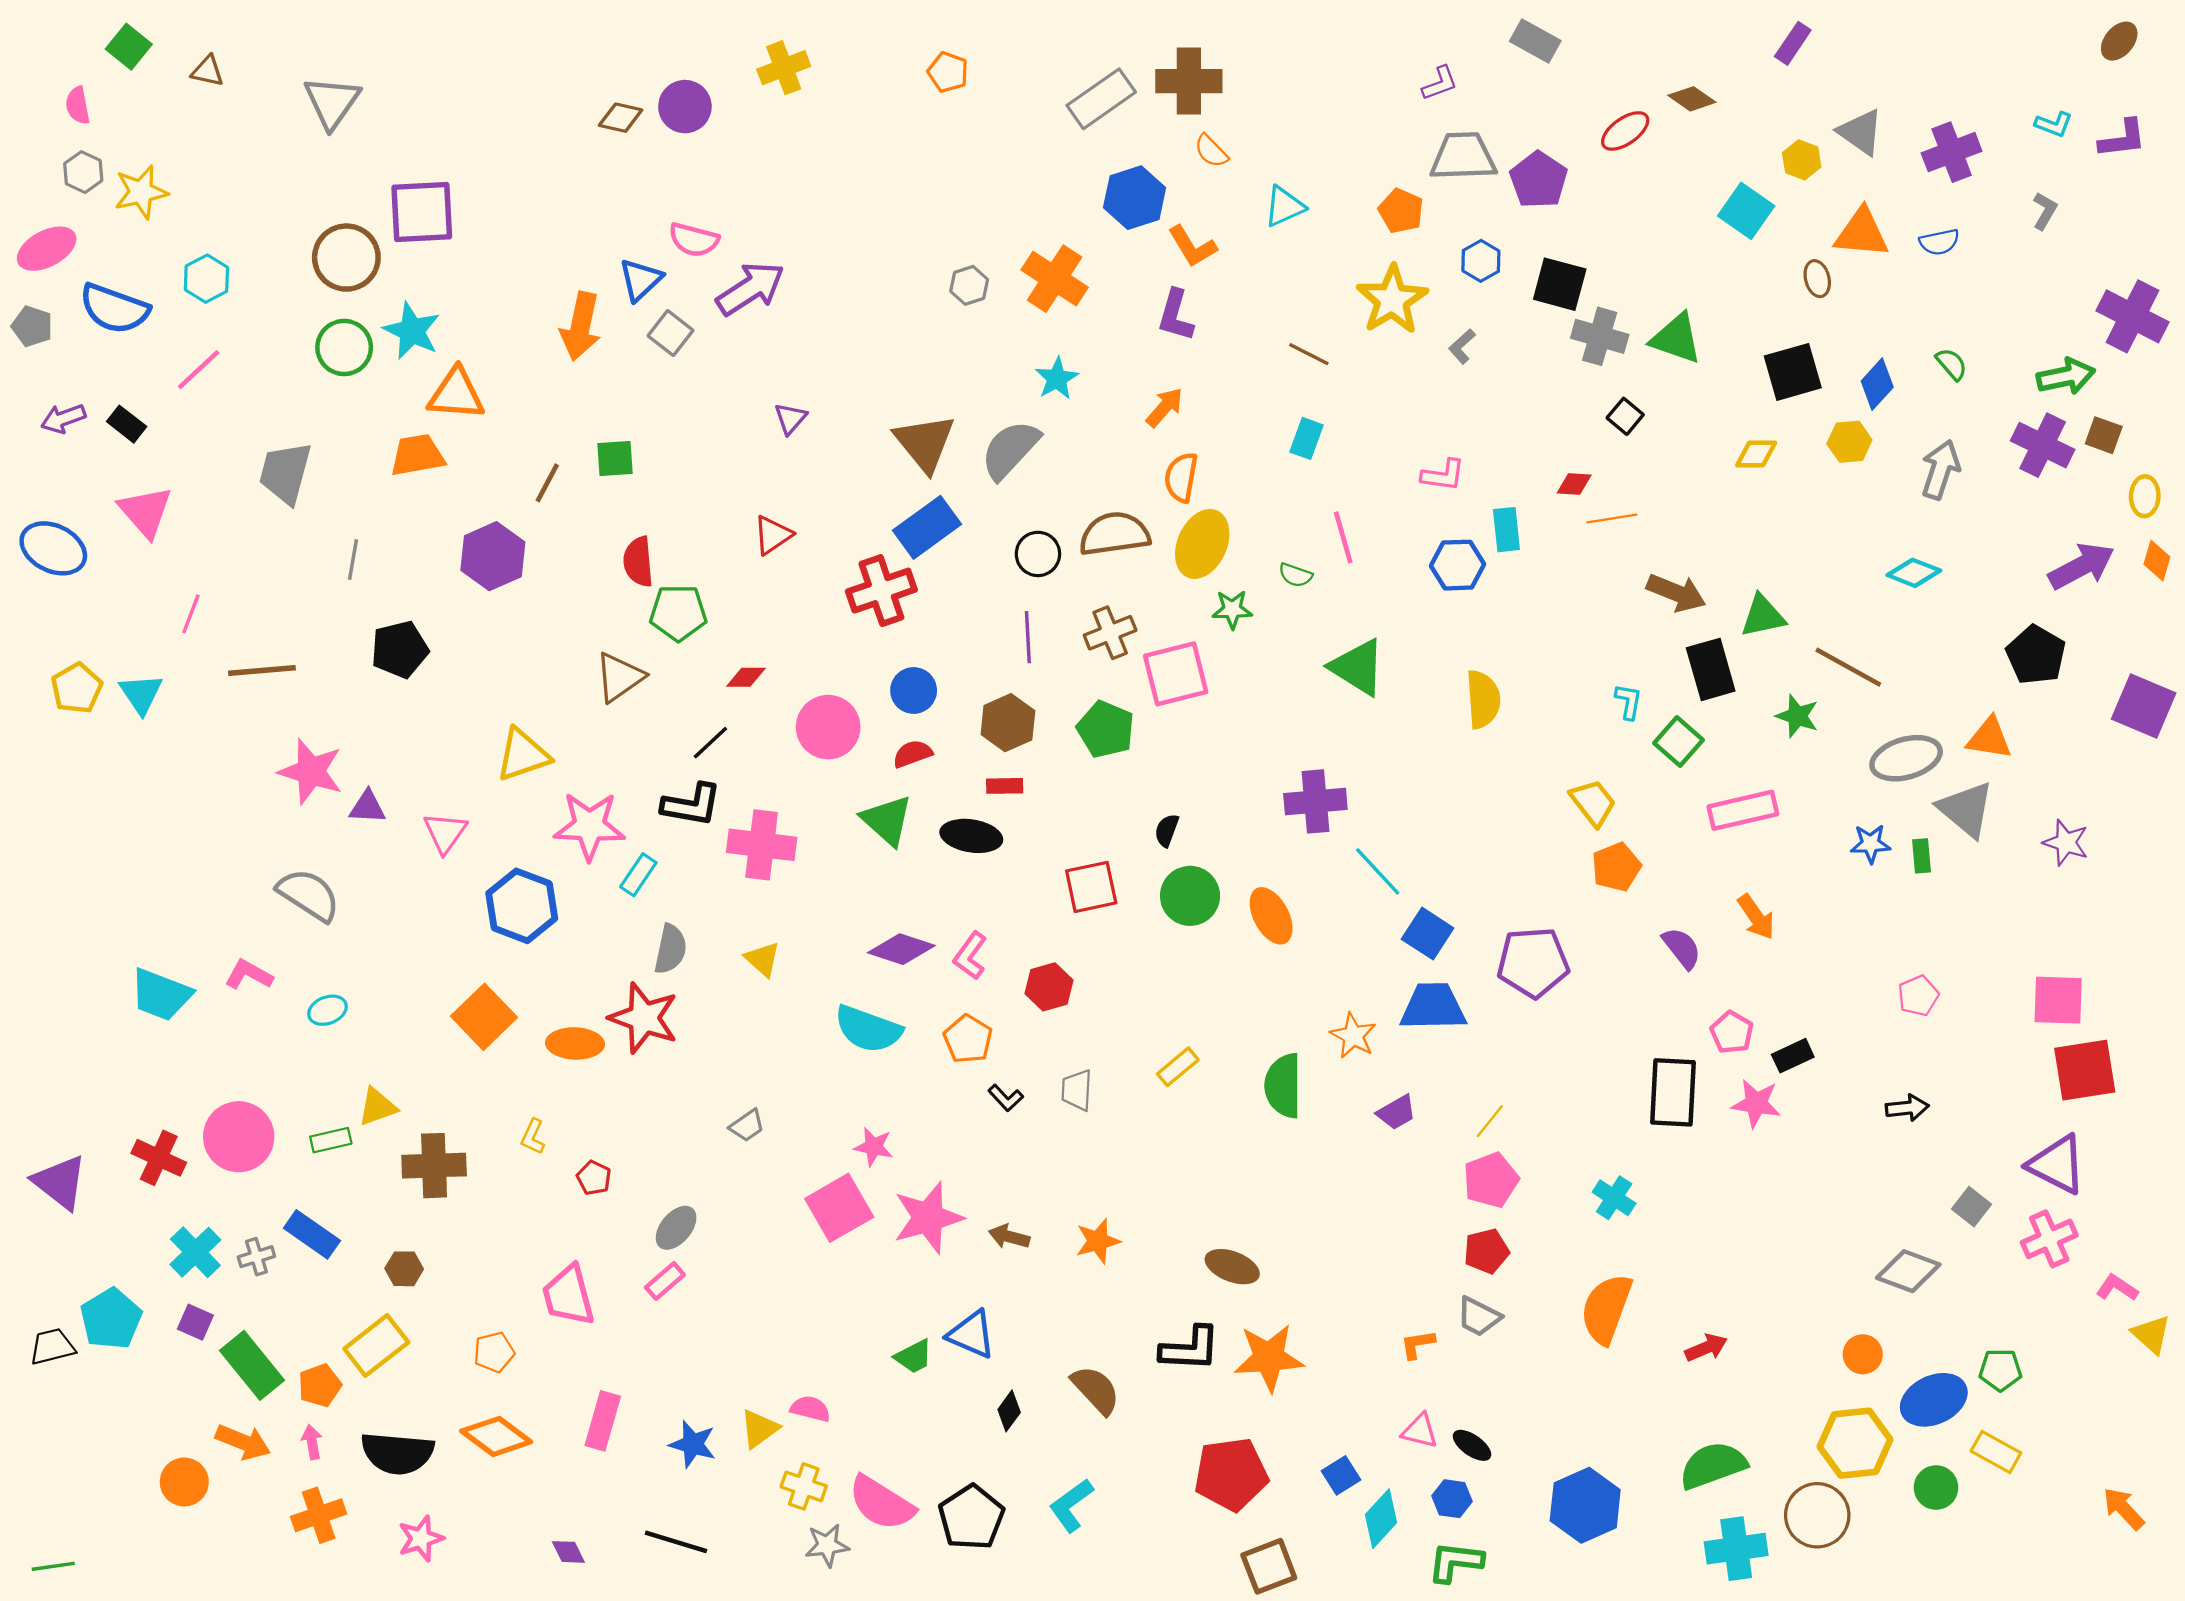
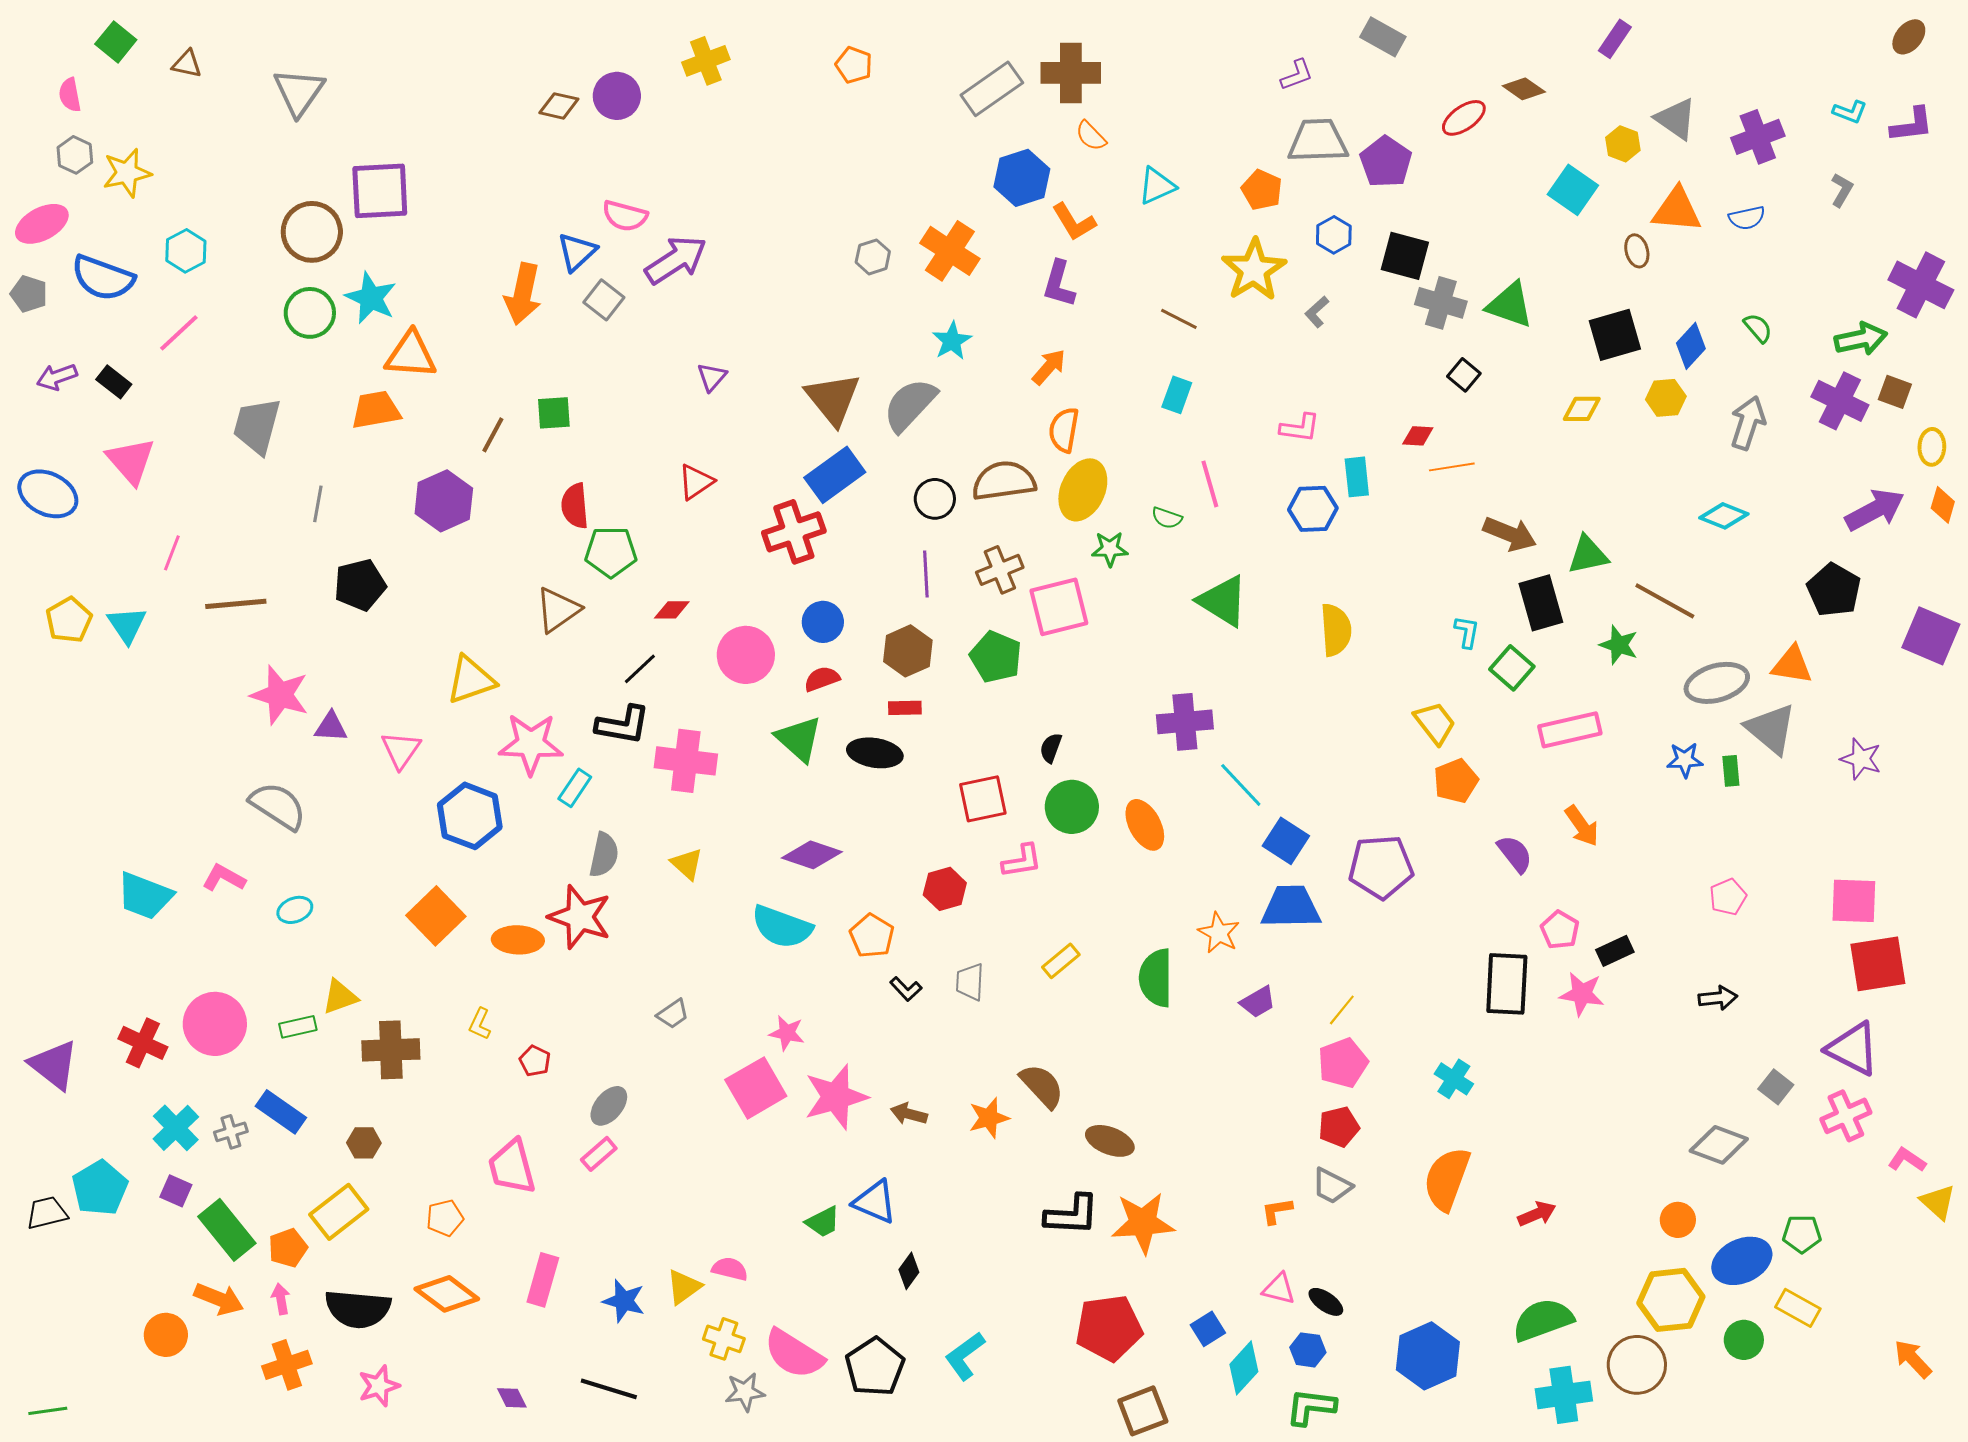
pink L-shape: (970, 956) -> (1022, 861), moved, turned -135
brown semicircle: (1096, 1390) -> (1042, 1086), moved

